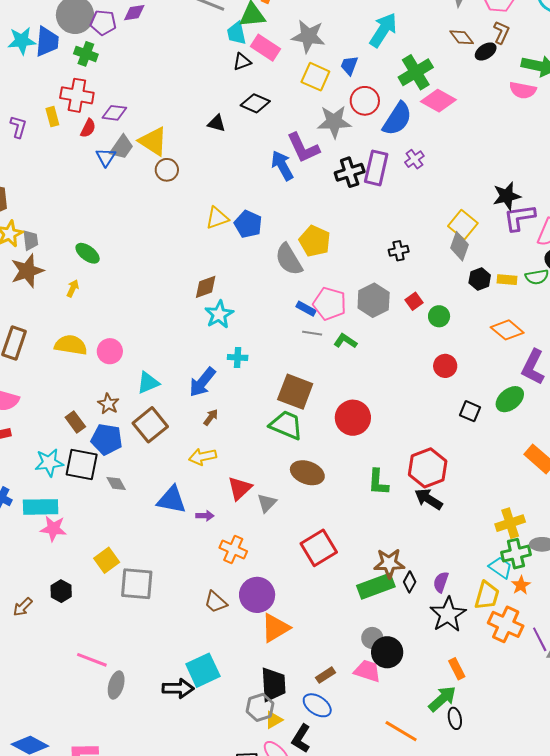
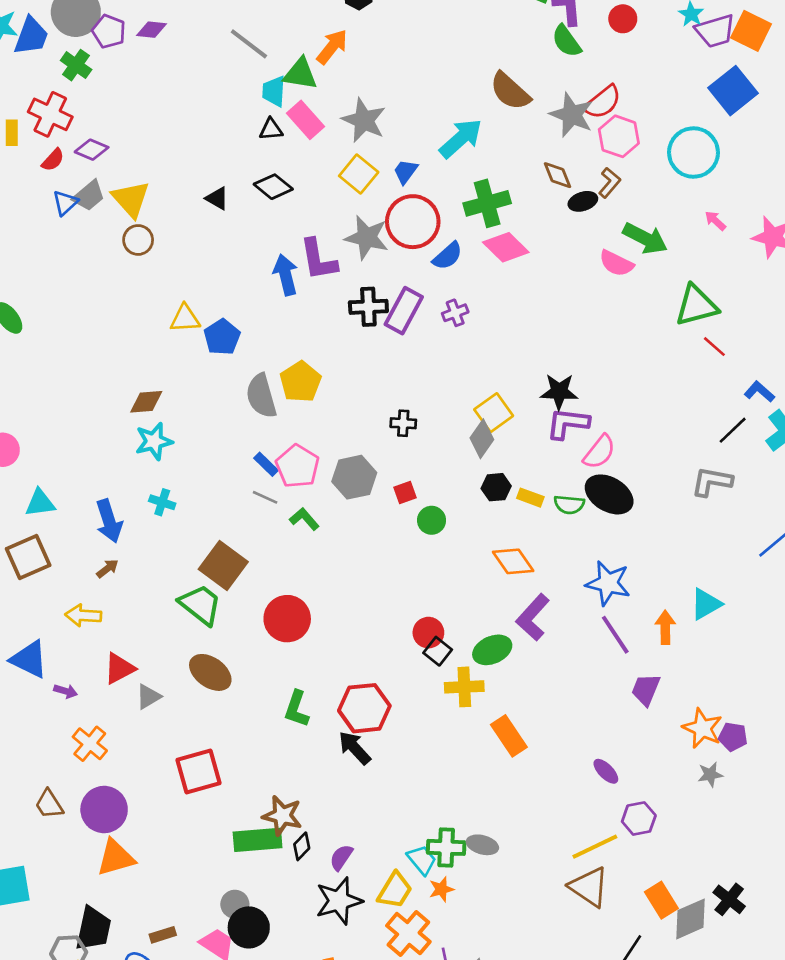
red circle: (365, 101) -> (413, 222), size x1.4
blue semicircle: (397, 119) -> (448, 256), size x0.7
red circle: (445, 366) -> (428, 633), moved
blue arrow: (202, 382) -> (109, 521), turned -72
yellow cross: (510, 523) -> (464, 687), moved

